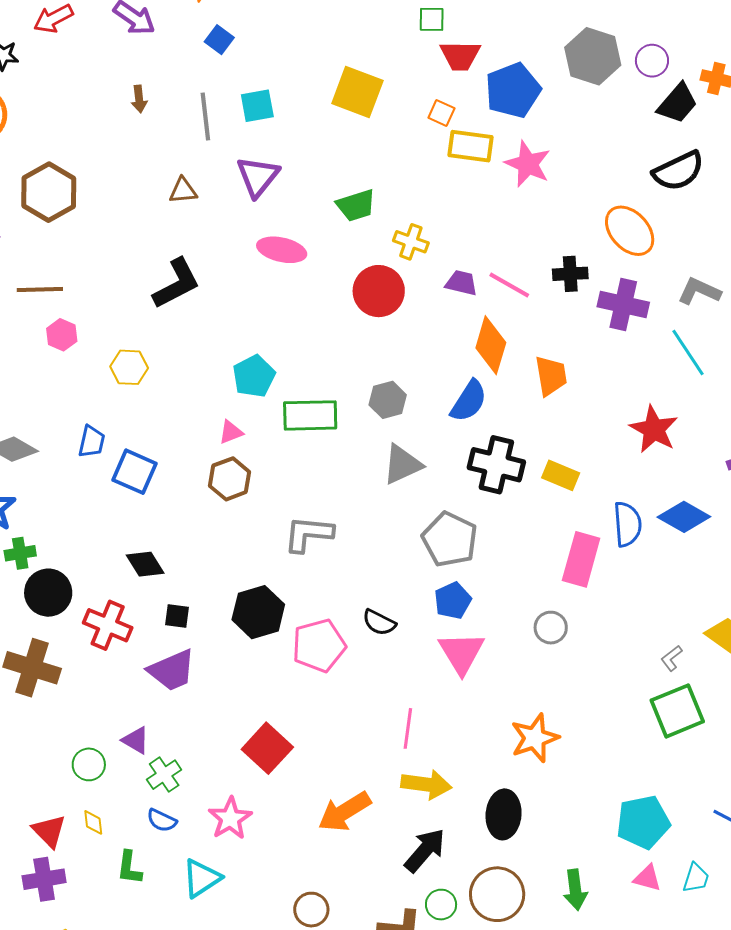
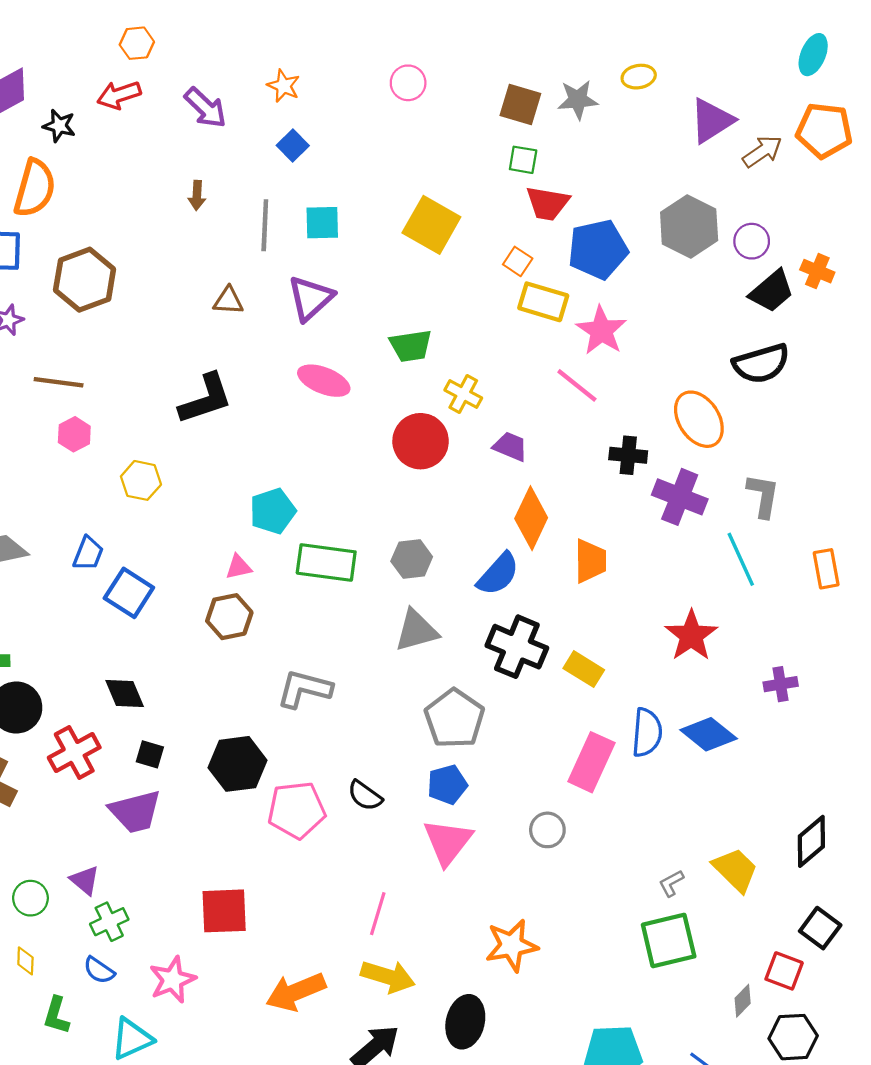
pink line: (509, 285) -> (577, 385), moved
gray L-shape: (699, 291) -> (763, 496), turned 66
red cross: (108, 625) -> (74, 752), turned 30
red square: (267, 748) -> (224, 911), turned 36

